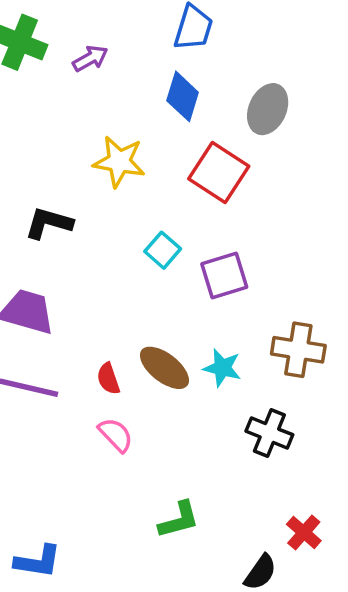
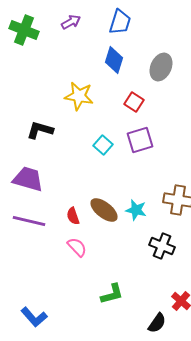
purple arrow: (90, 58) -> (71, 22), moved
red square: (219, 172) -> (134, 102), size x0.6
purple square: (224, 276) -> (140, 140), moved
blue L-shape: (38, 561) -> (34, 317), turned 40

